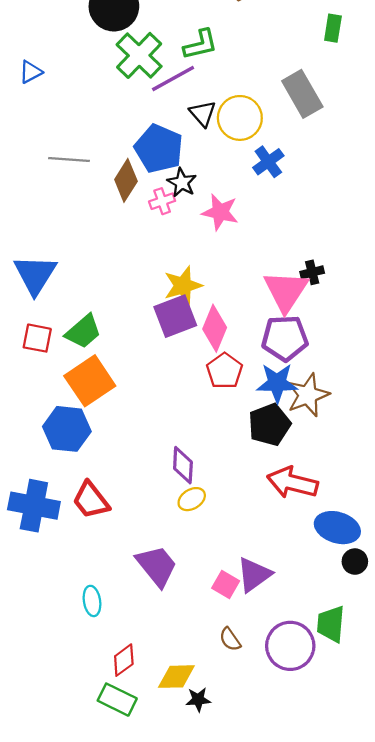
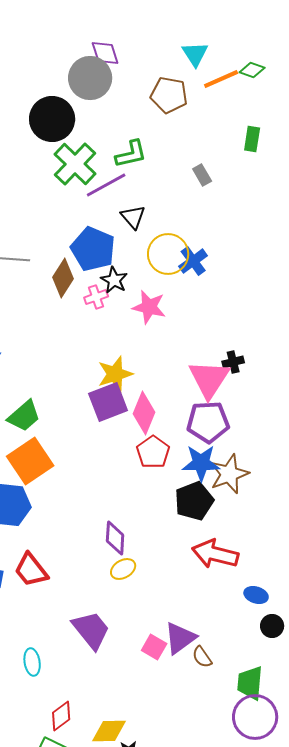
gray rectangle: (302, 94) -> (202, 175), moved, size x0.5
yellow circle: (240, 118) -> (168, 254), moved
blue ellipse: (337, 528) -> (256, 595), size x0.6
brown semicircle: (230, 639) -> (202, 657), moved
purple circle: (290, 646) -> (255, 717), moved

